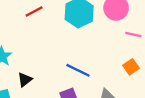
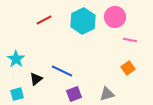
blue line: (78, 70) -> (62, 71), moved

